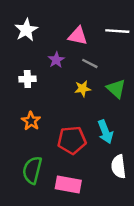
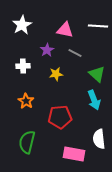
yellow star: (83, 89) -> (56, 74), moved
cyan arrow: (105, 132) -> (94, 100), moved
pink rectangle: (68, 184) -> (74, 154), moved

